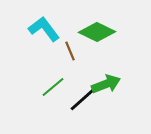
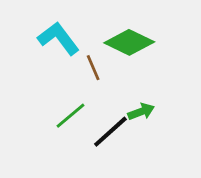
green arrow: (106, 84) -> (141, 112), size x0.7

